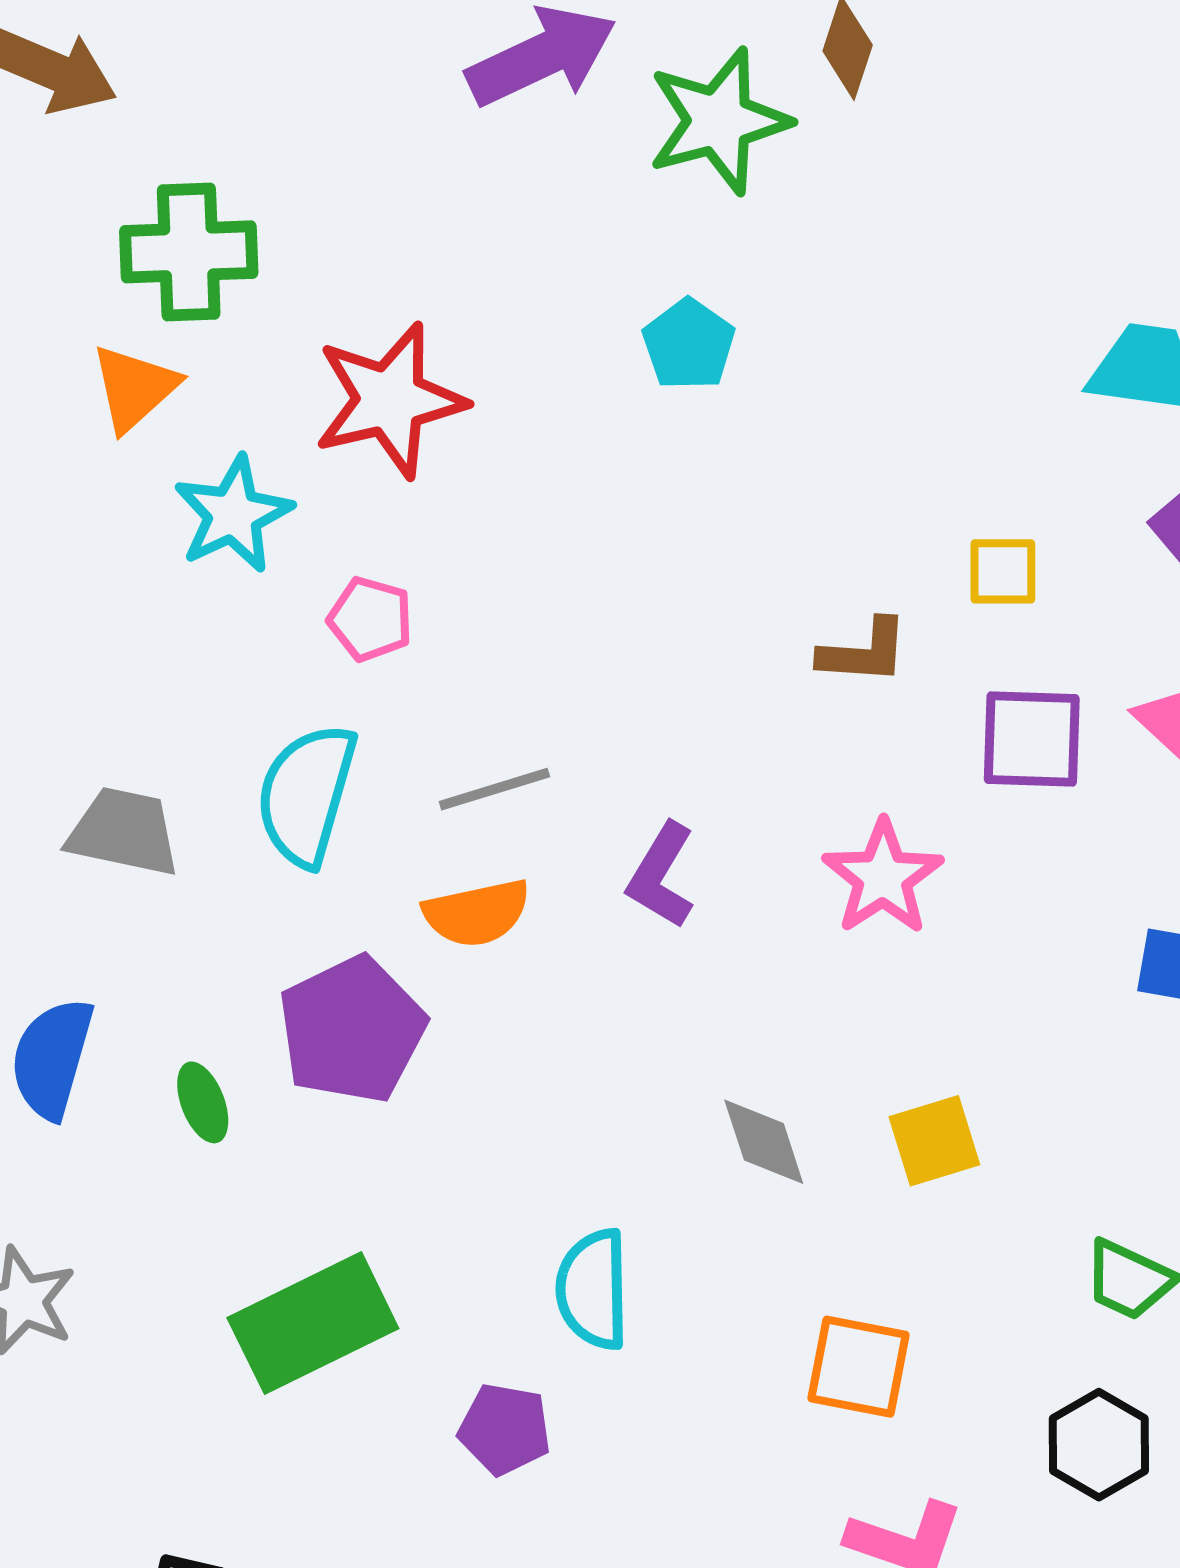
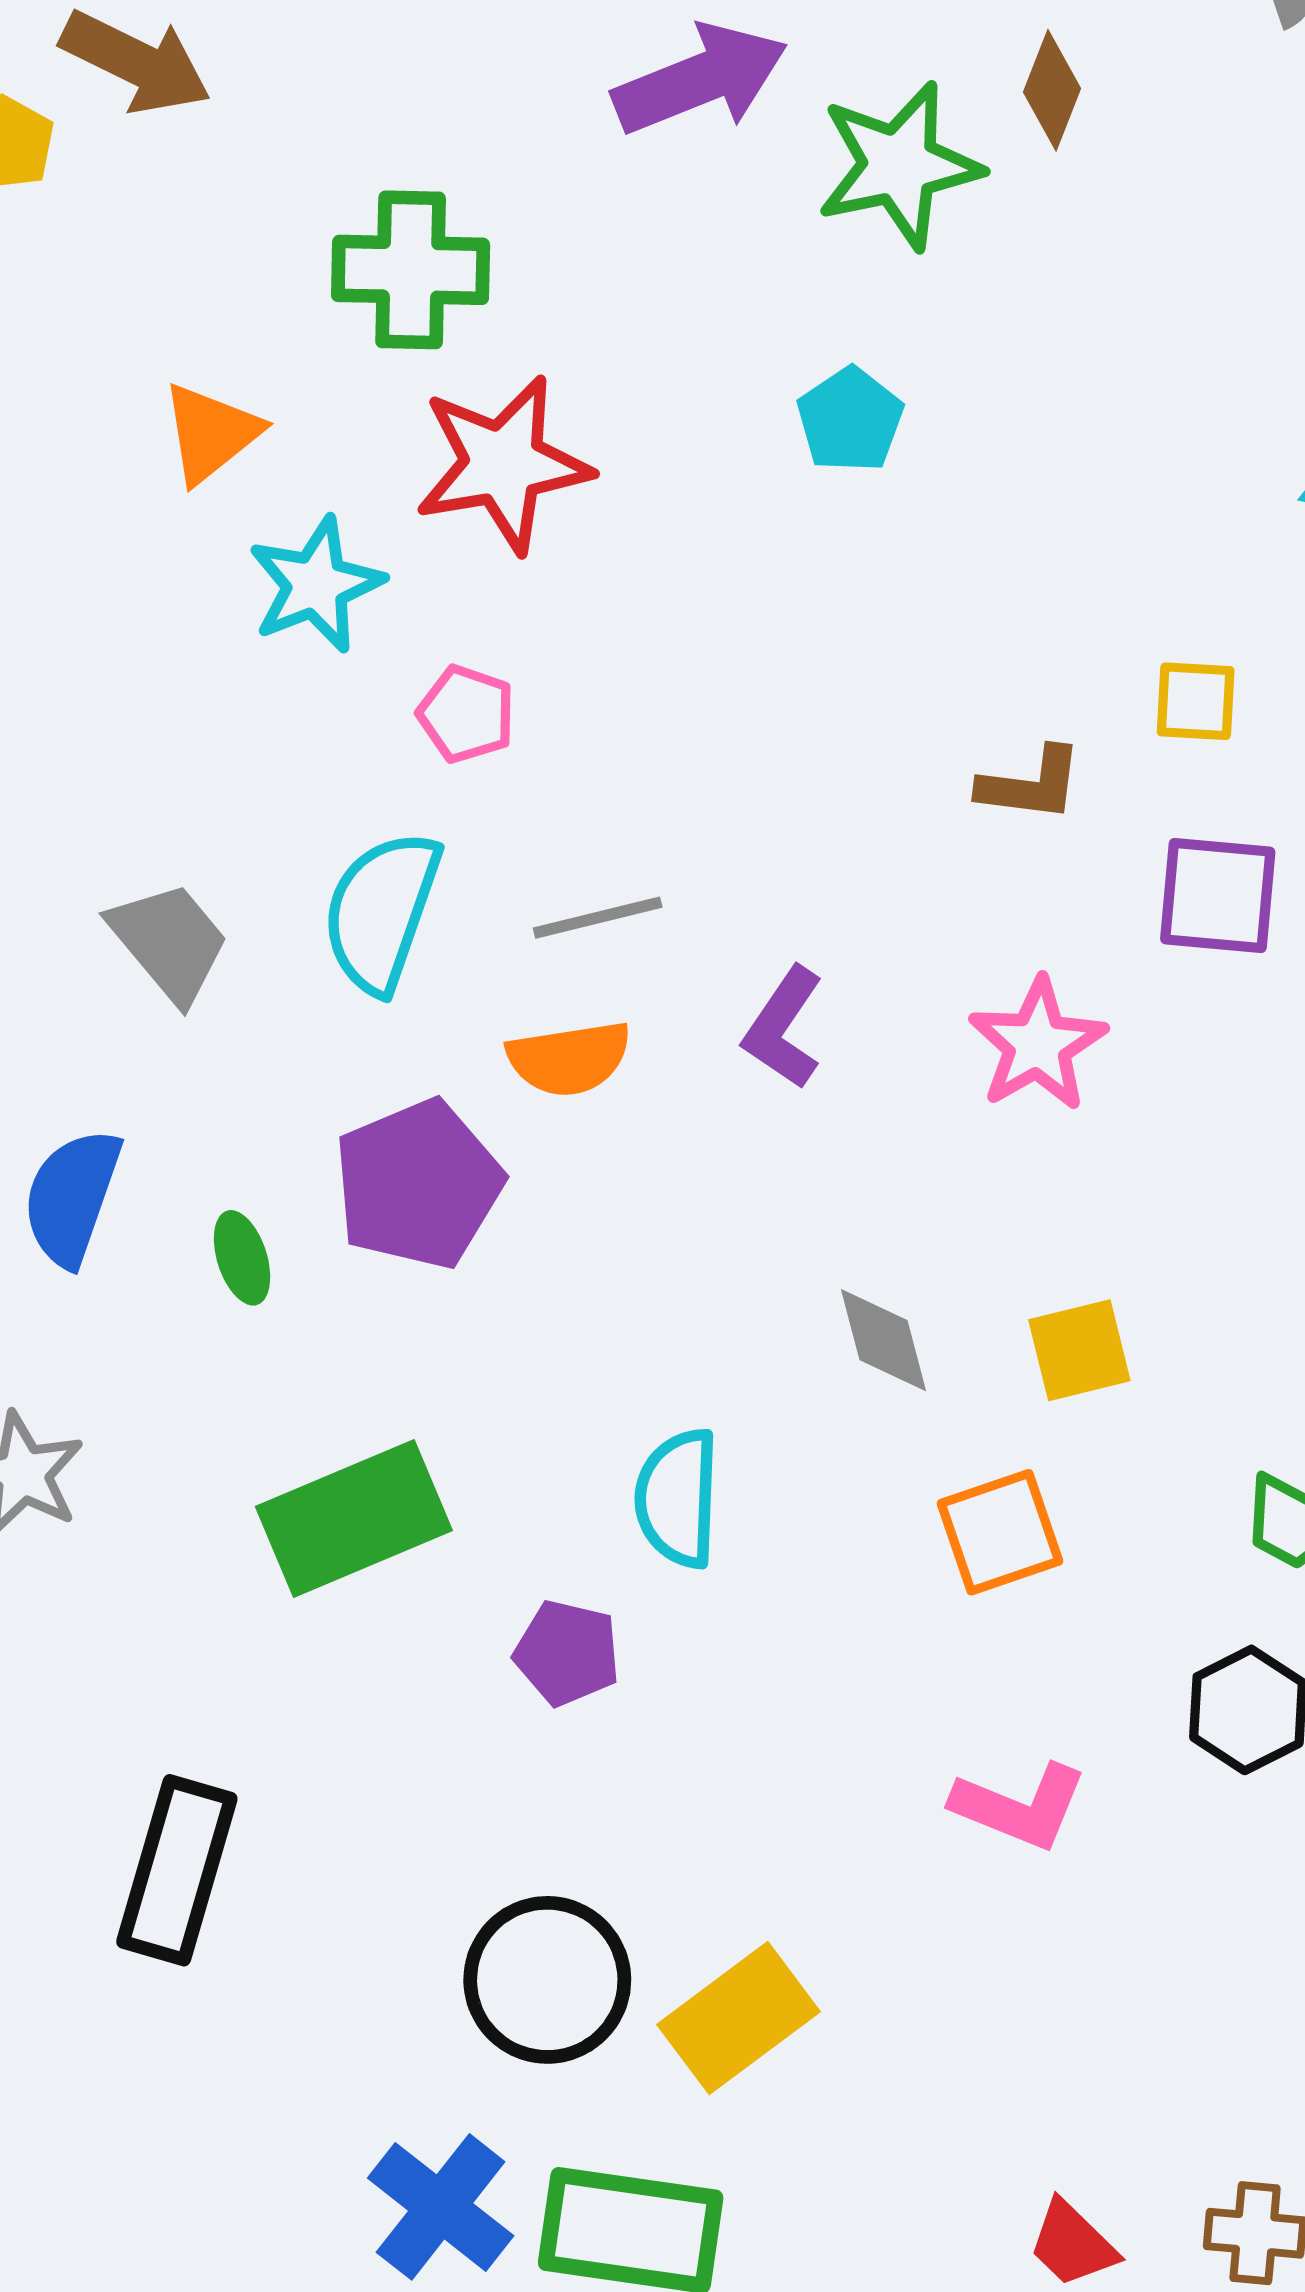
green cross: (189, 252) -> (411, 270), moved
gray trapezoid: (124, 832) -> (169, 942), turned 35
orange square: (858, 1367) -> (1000, 1532), moved, turned -33

